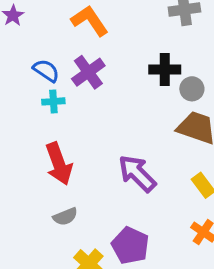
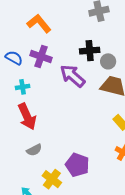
purple cross: (88, 72) -> (41, 56), turned -30
cyan cross: (53, 101) -> (23, 87), moved
purple arrow: (137, 173) -> (73, 76), moved

